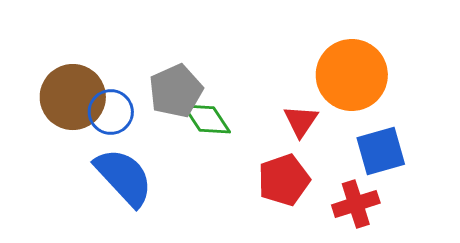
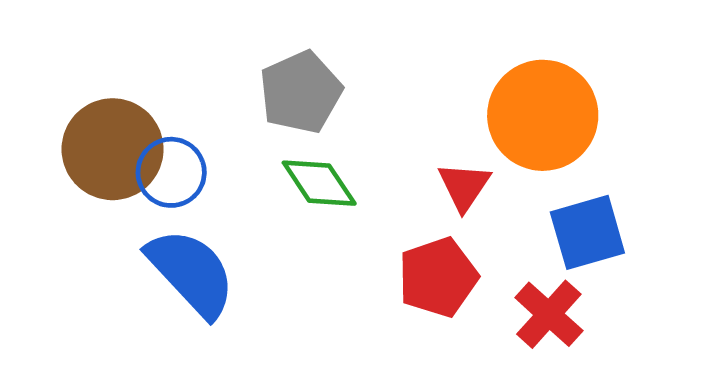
gray pentagon: (176, 91) -> (301, 92), moved
red cross: (356, 204) -> (549, 314), turned -30

